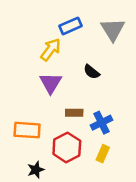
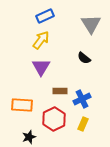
blue rectangle: (70, 26) -> (45, 16), moved
black semicircle: (92, 72) -> (84, 58), moved

